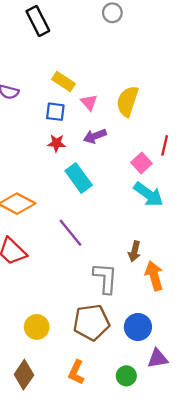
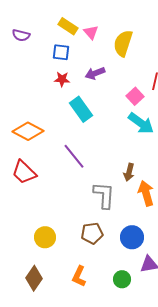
pink triangle: (89, 102) -> (91, 32), moved
brown pentagon: (91, 322) -> (92, 233), size x0.7

